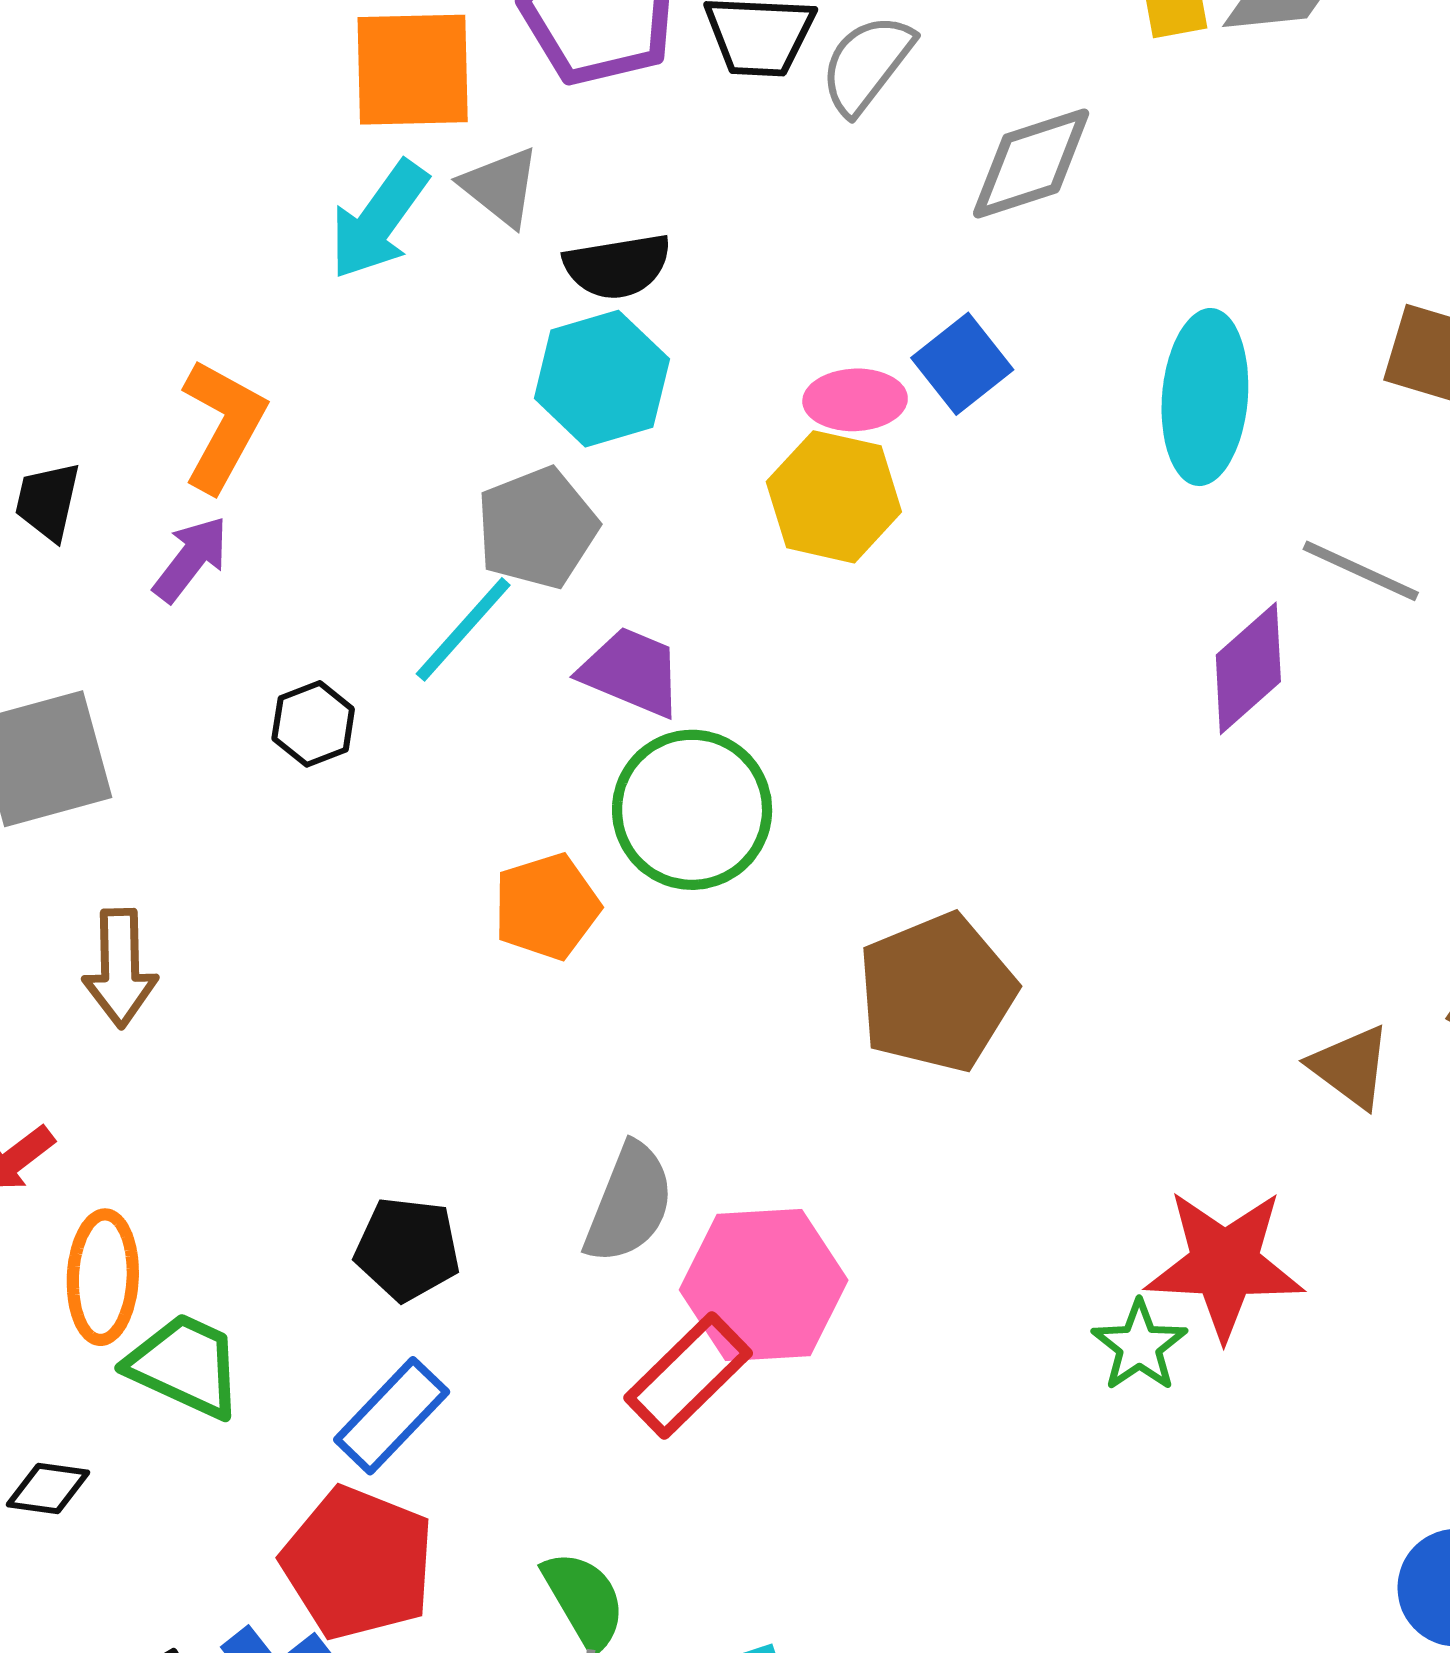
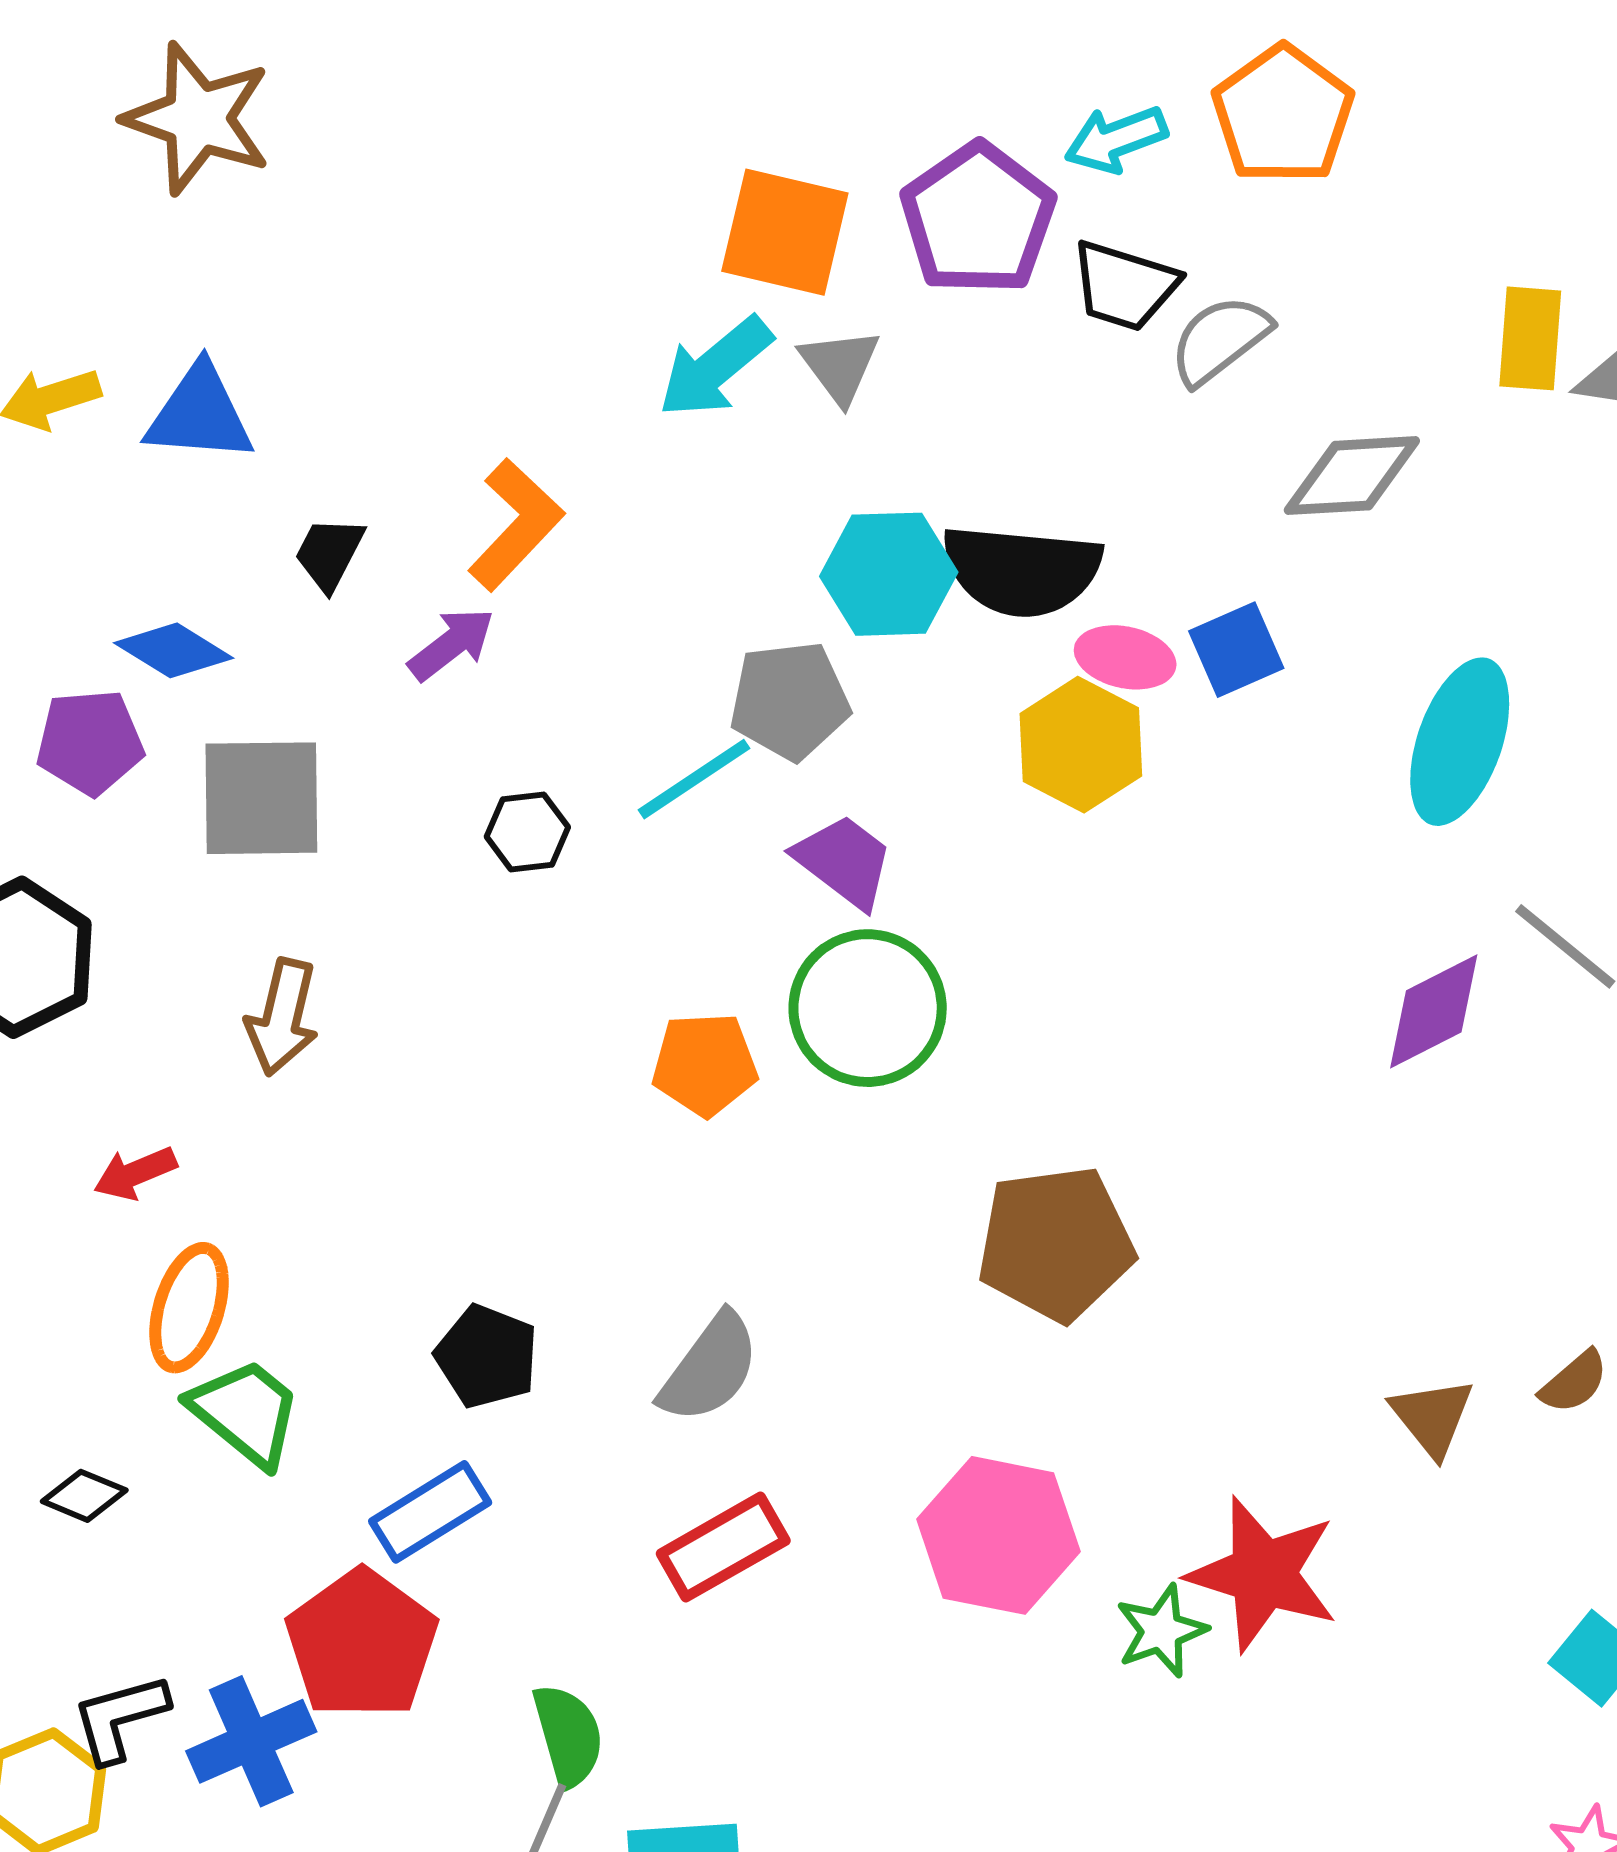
black semicircle: (617, 266) -> (1022, 570), moved, size x1.5
pink hexagon: (764, 1285) -> (998, 1535), moved

